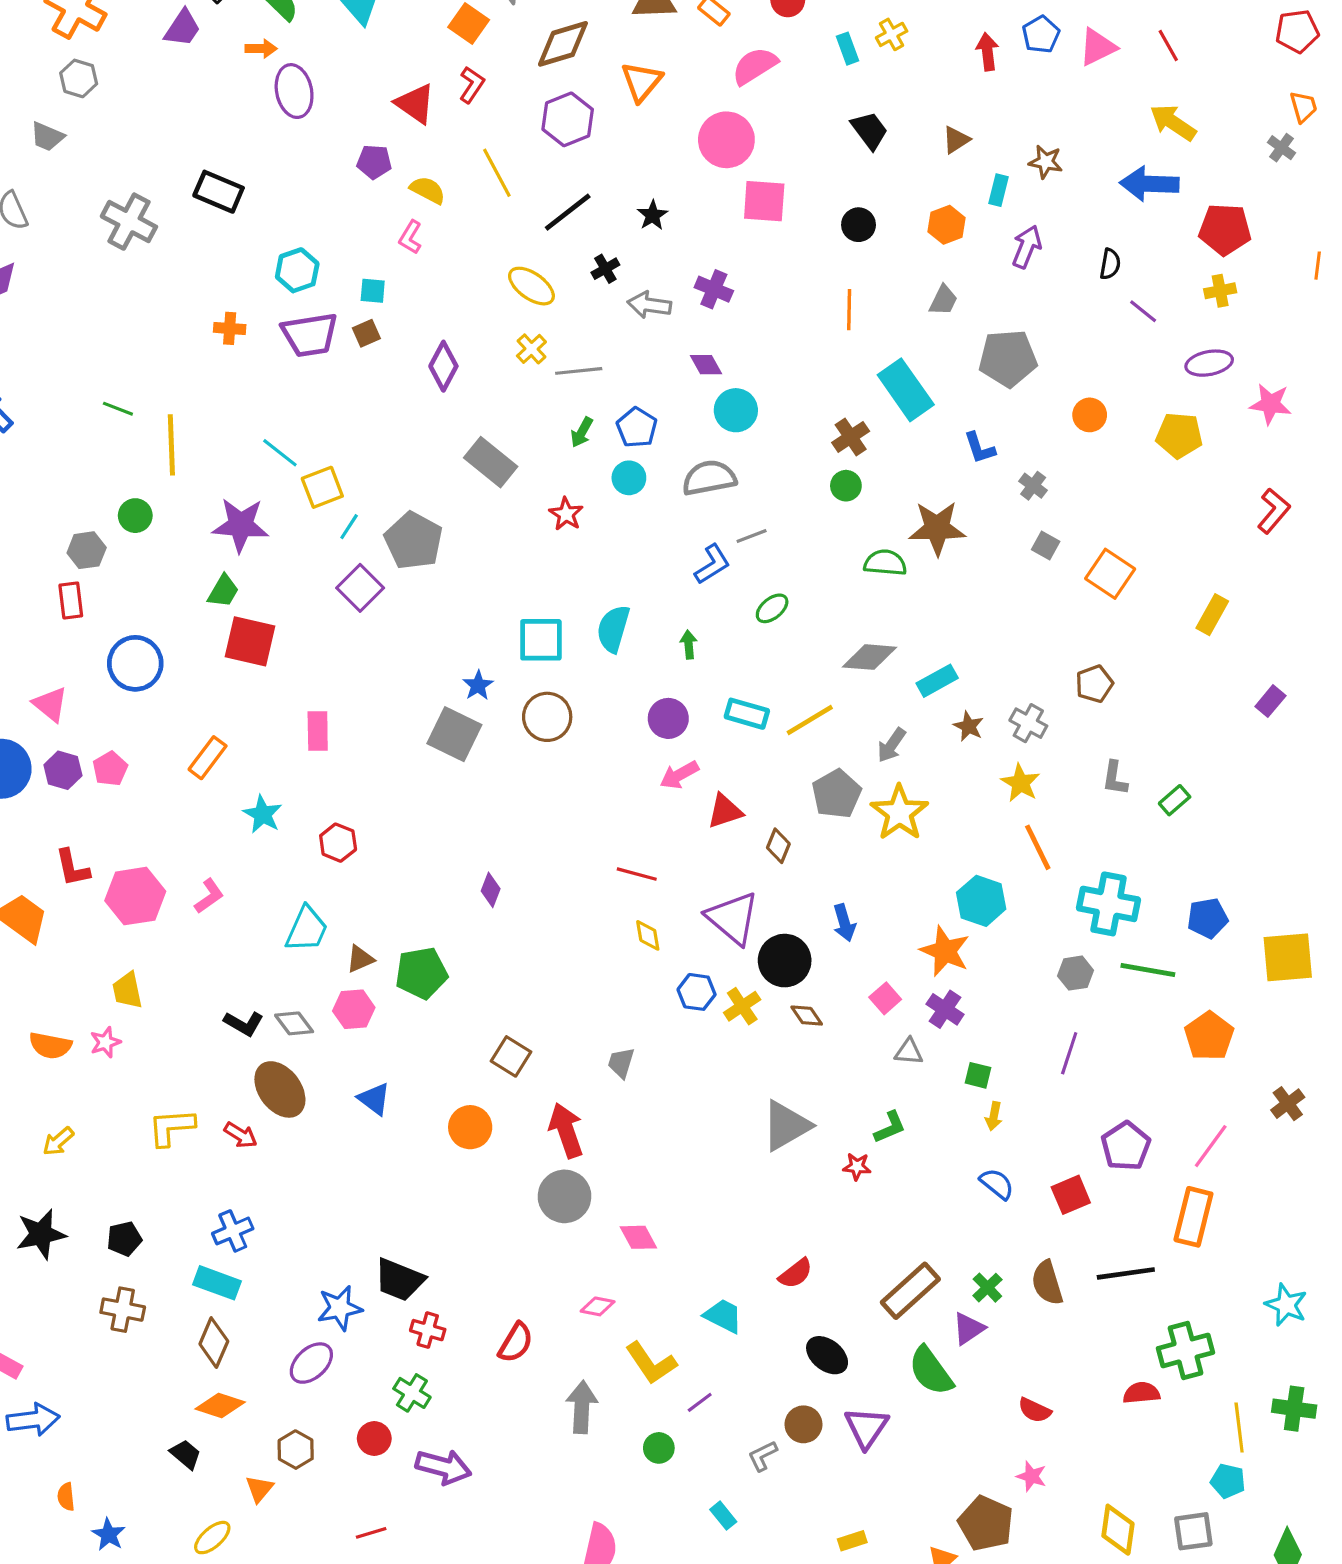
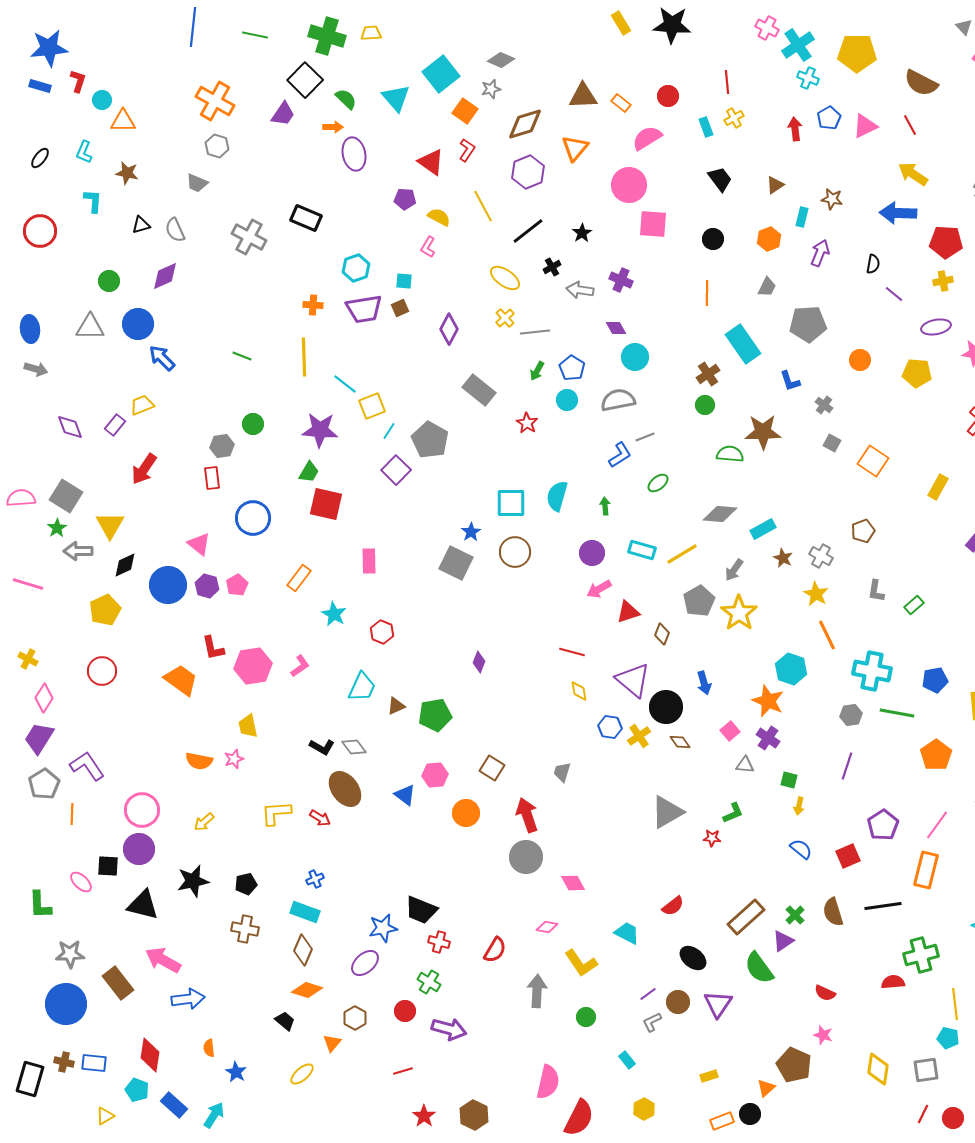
yellow line: (171, 445) -> (304, 357), moved
pink hexagon: (354, 1009) -> (435, 775), moved
blue cross: (233, 1231) -> (315, 879), size x0.7
purple line: (700, 1402) -> (648, 994), moved

